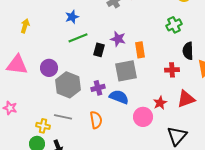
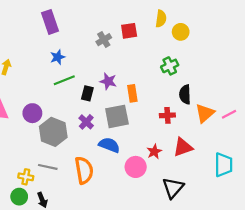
purple cross: (98, 88) -> (86, 122), moved, turned -32
orange semicircle: (96, 120) -> (84, 170), size x1.4

